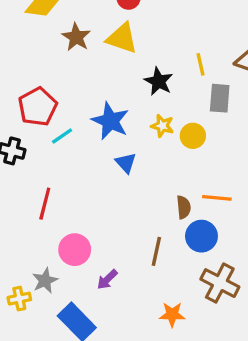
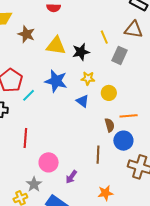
yellow triangle: (122, 38) -> (56, 46), moved
black star: (159, 81) -> (81, 52), turned -30
gray rectangle: (220, 98) -> (120, 55), turned 30
yellow circle: (193, 136) -> (109, 93), moved
blue triangle: (126, 163) -> (83, 101), moved
orange star: (172, 314) -> (105, 193), moved

